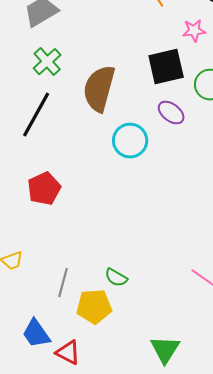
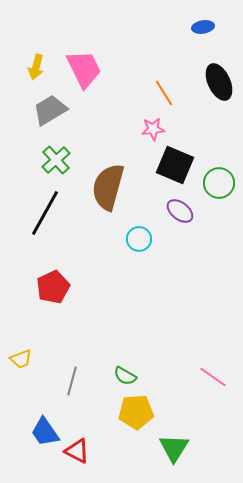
pink star: (194, 31) -> (153, 129), moved
black square: (166, 67) -> (175, 165), turned 36
cyan circle: (130, 141) -> (139, 239), size x0.7
yellow pentagon: (94, 307) -> (136, 412), moved

